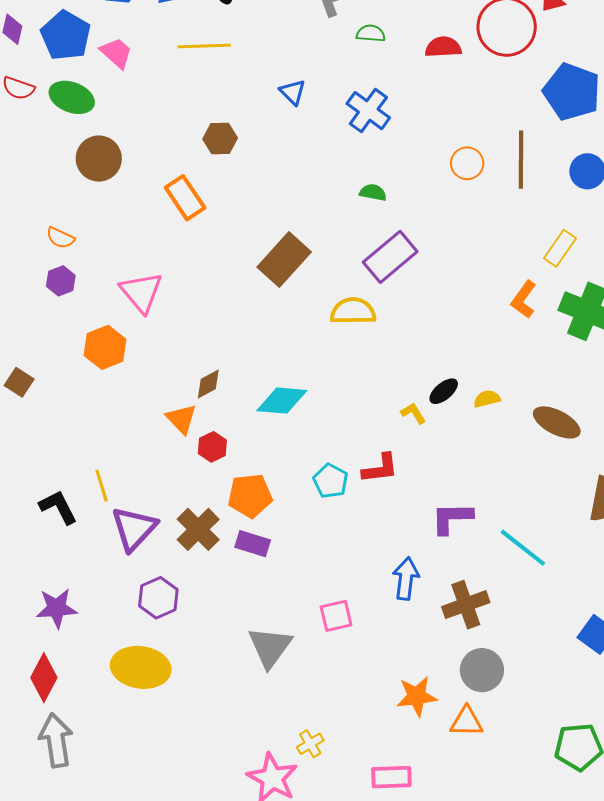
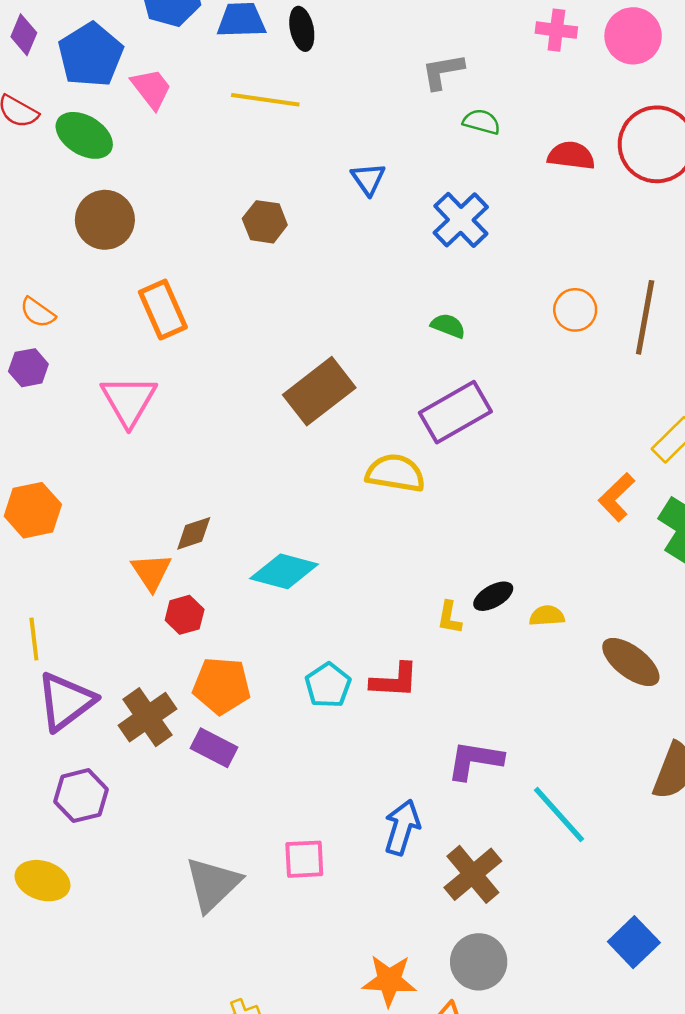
orange rectangle: (185, 198) -> (163, 310), moved
orange hexagon: (105, 347) -> (33, 510), moved
yellow L-shape: (413, 413) -> (449, 617), turned -148
brown cross: (466, 605) -> (473, 874), turned -30
yellow ellipse: (141, 667) -> (42, 881), size x0.7

